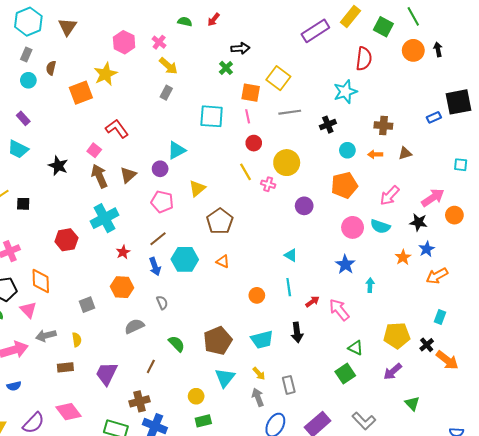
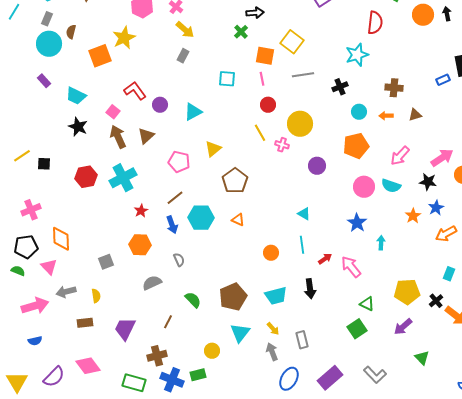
cyan circle: (28, 80) -> (49, 44), size x1.6
cyan square: (212, 116) -> (227, 79), size x0.7
cyan trapezoid: (18, 149) -> (76, 96), moved
purple circle: (160, 169) -> (160, 105), moved
red hexagon: (66, 240) -> (86, 177), moved
green rectangle: (203, 421) -> (198, 375), moved

